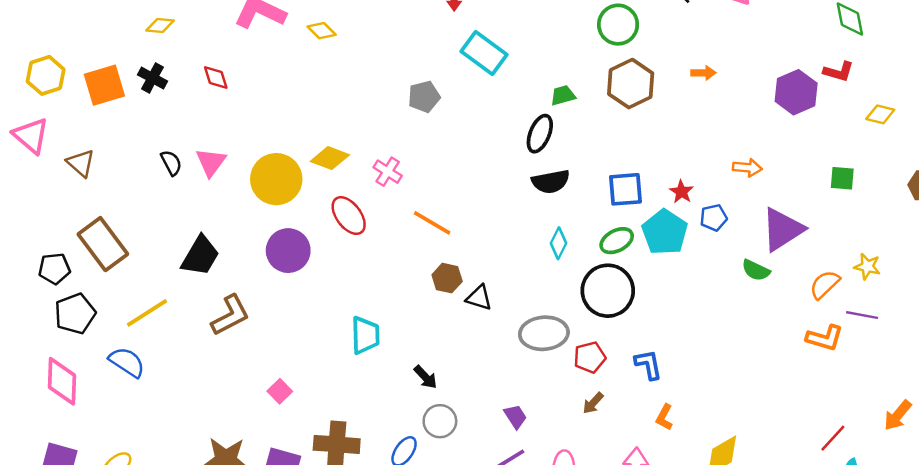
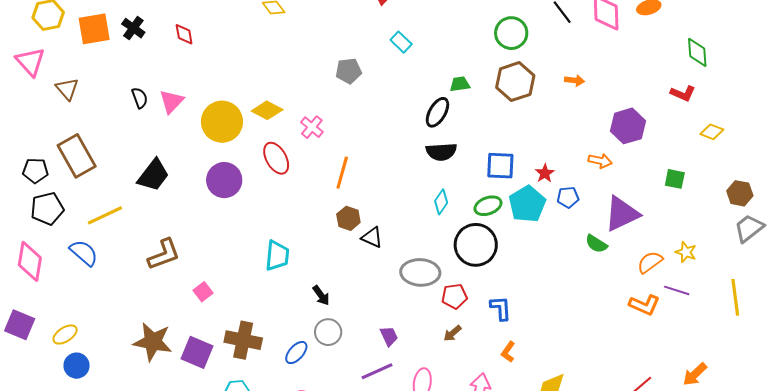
cyan rectangle: (484, 53) -> (401, 42), size x0.6
purple hexagon: (796, 92) -> (628, 126), moved
orange line: (432, 223) -> (342, 173), turned 68
brown L-shape: (230, 315) -> (164, 254), moved

